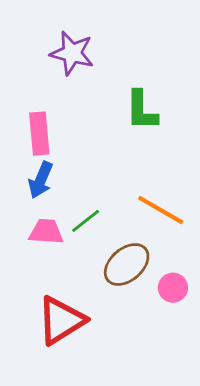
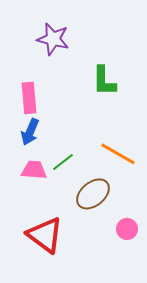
pink circle: (173, 288) -> (127, 229), moved
red triangle: (61, 320) -> (45, 235), turned -51

